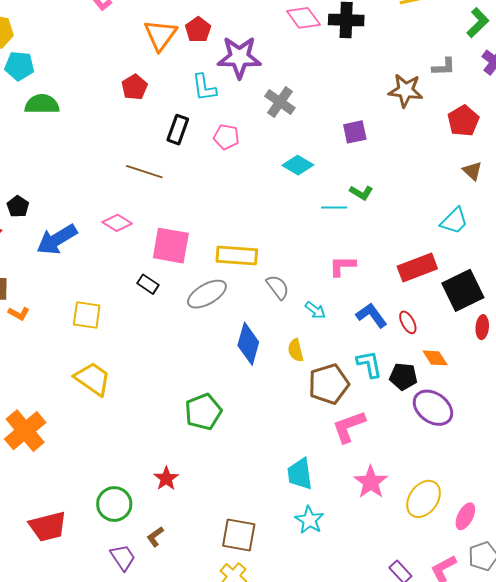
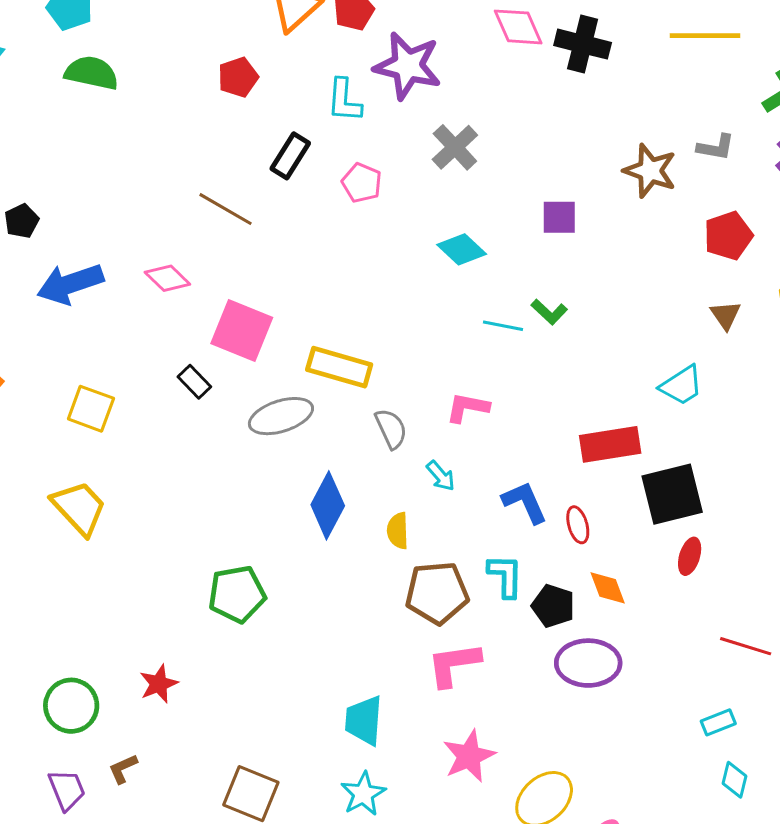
pink L-shape: (342, 266) -> (467, 408), moved
purple ellipse: (433, 408) -> (588, 663), turned -48

